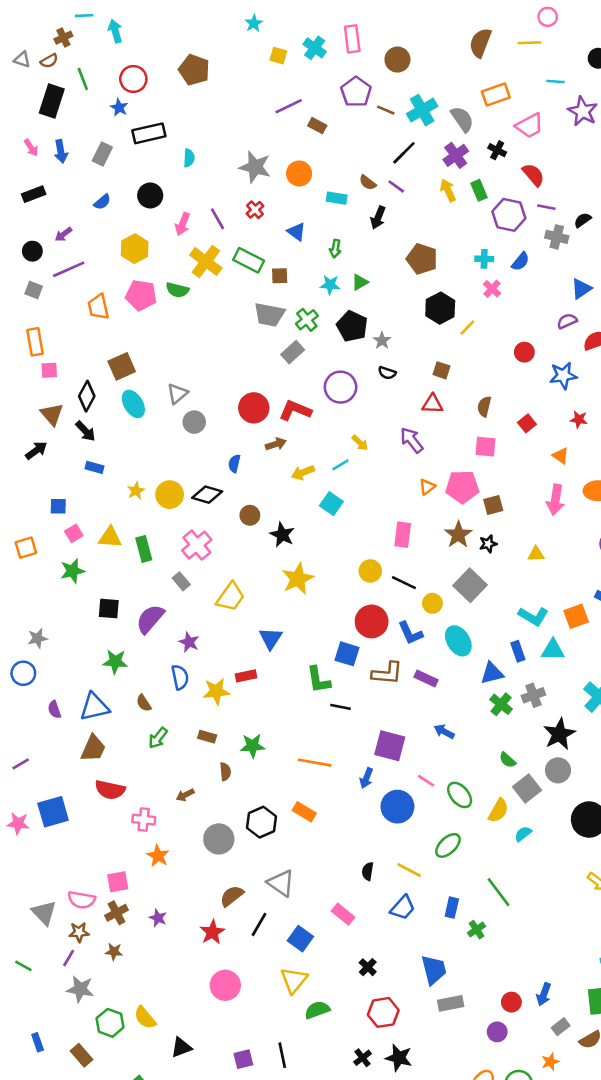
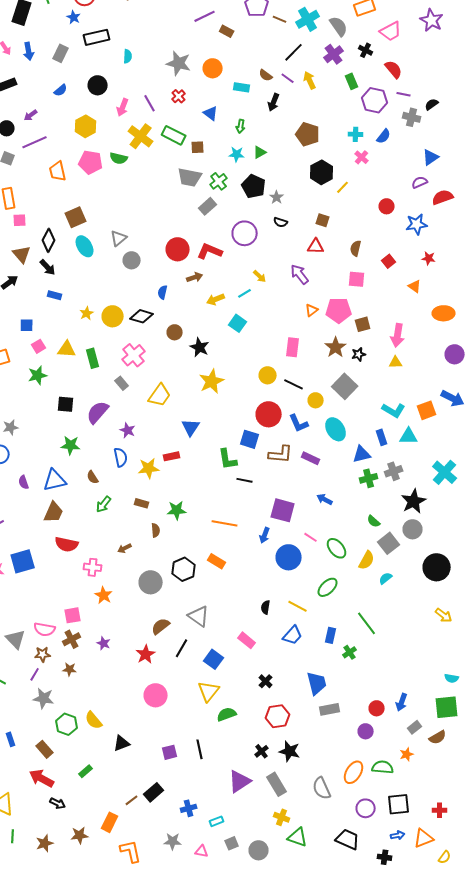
yellow arrow: (448, 190) -> (310, 80), moved
pink arrow: (555, 500) -> (398, 335), moved
green cross: (501, 704) -> (369, 478), turned 36

